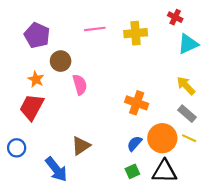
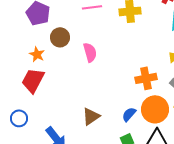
pink semicircle: (80, 85) -> (90, 52), moved
orange cross: (137, 103) -> (146, 78), moved, turned -30
brown triangle: (81, 146) -> (91, 116), moved

